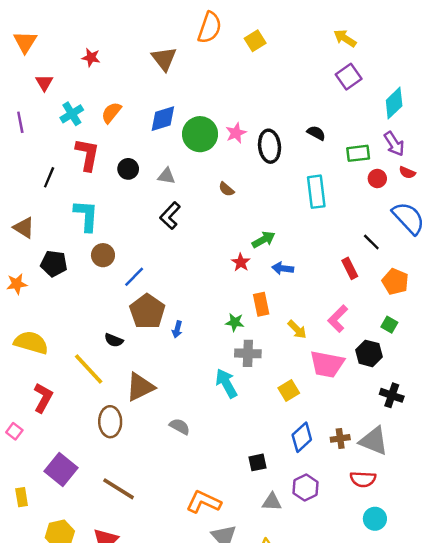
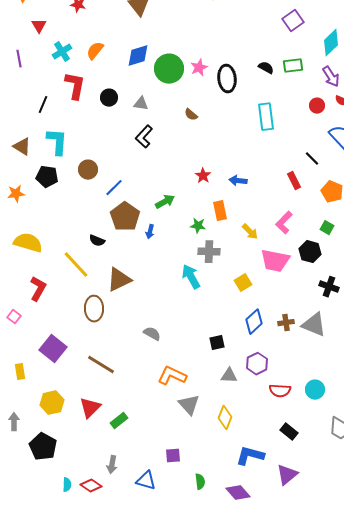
green rectangle: (358, 153) -> (293, 66), moved
cyan L-shape: (86, 216) -> (57, 142), moved
green arrow: (264, 240) -> (165, 202), moved
gray semicircle: (180, 426) -> (152, 334), moved
red semicircle: (363, 479) -> (280, 391), moved

